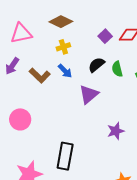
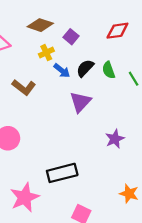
purple square: (105, 36) -> (71, 37), moved
blue arrow: (65, 71) -> (62, 71), moved
black rectangle: (65, 156) -> (62, 173), turned 72

